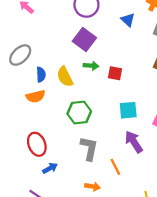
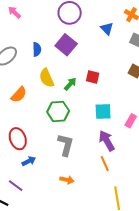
green arrow: (91, 66) -> (70, 84), moved, turned -56
blue semicircle: (41, 75) -> (37, 49), moved
orange semicircle: (36, 96) -> (19, 95), turned -36
orange line: (115, 167) -> (105, 164), moved

